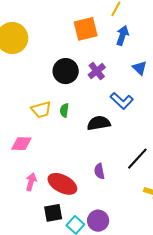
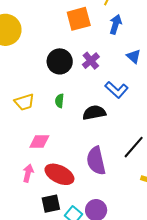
yellow trapezoid: (41, 110) -> (24, 102), moved
pink diamond: (21, 144) -> (39, 142), moved
purple semicircle: (99, 171) -> (96, 161), size x1.8

